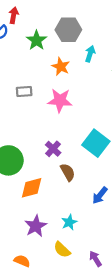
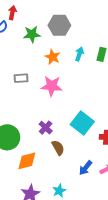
green star: (37, 40) -> (32, 34), turned 30
cyan arrow: (90, 54) -> (79, 54), moved

